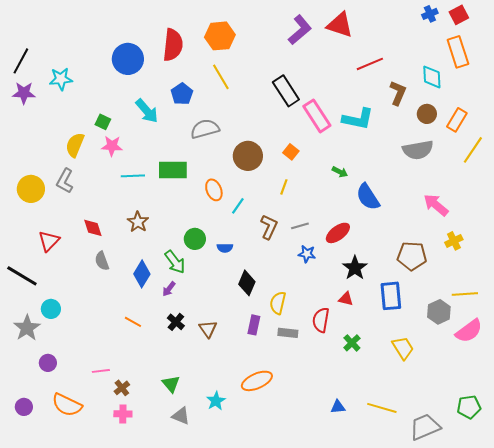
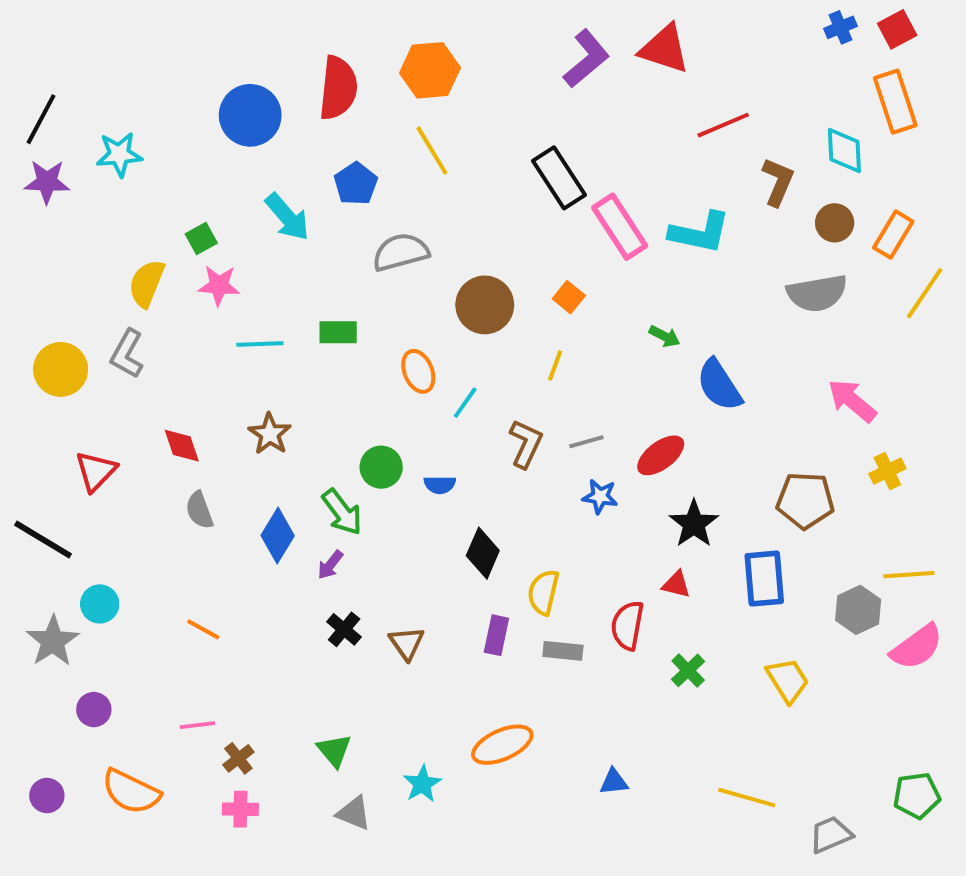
green square: (103, 122) -> (201, 238), turned 35
green rectangle: (173, 170) -> (338, 332), size x0.7
orange line: (133, 322) -> (203, 629), moved
blue triangle: (338, 407) -> (614, 782), moved
gray trapezoid: (425, 427) -> (831, 835), size x0.7

